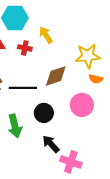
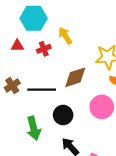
red cross: (25, 48) -> (44, 49), turned -32

